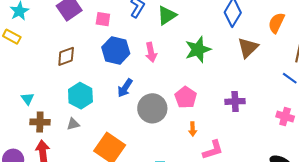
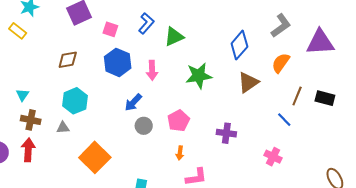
blue arrow: (125, 88) -> (133, 102), moved
gray circle: (152, 108) -> (144, 126), size x0.6

